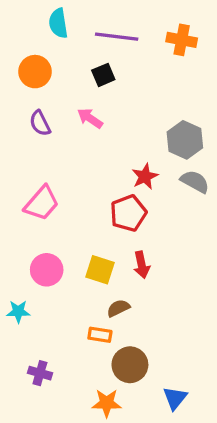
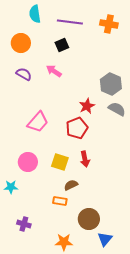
purple semicircle: (40, 123) -> (24, 74), turned 147
pink trapezoid: (42, 203) -> (38, 122), moved
brown circle: (130, 365) -> (89, 219), moved

